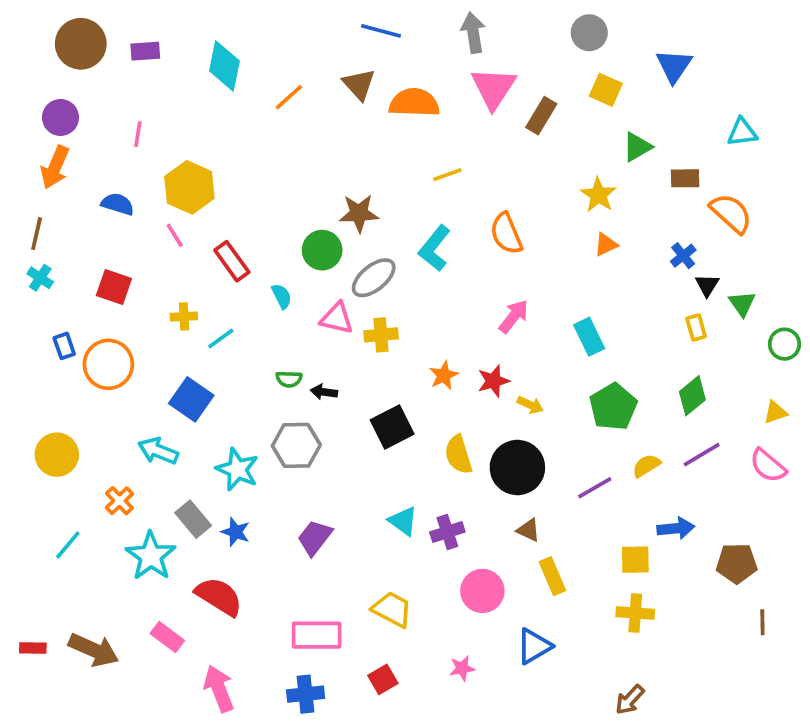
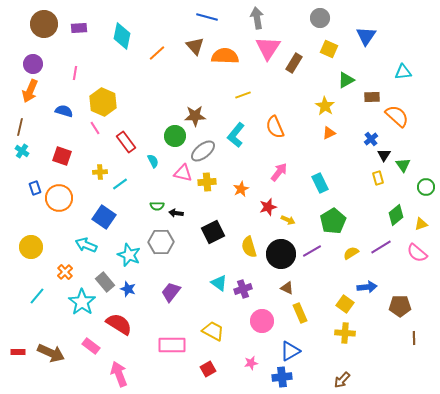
orange star: (444, 375) -> (241, 189), moved
green diamond: (692, 396) -> (396, 215), moved
purple line: (595, 488) -> (312, 251), moved
yellow square: (635, 560) -> (345, 304), turned 36
blue cross: (306, 694) -> (282, 377), moved

